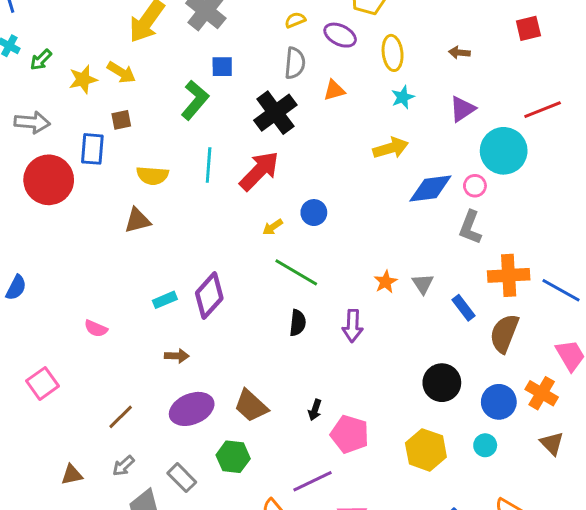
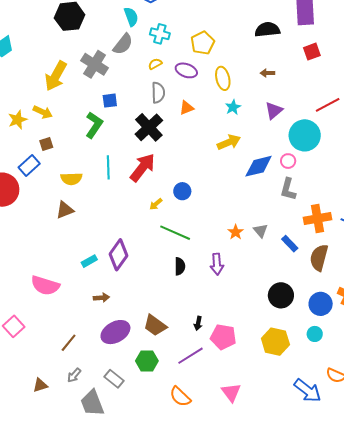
blue rectangle: (92, 149) -> (29, 166), turned 50
pink semicircle: (96, 328) -> (45, 285), size x1.8
purple line: (312, 481) -> (191, 356), moved

